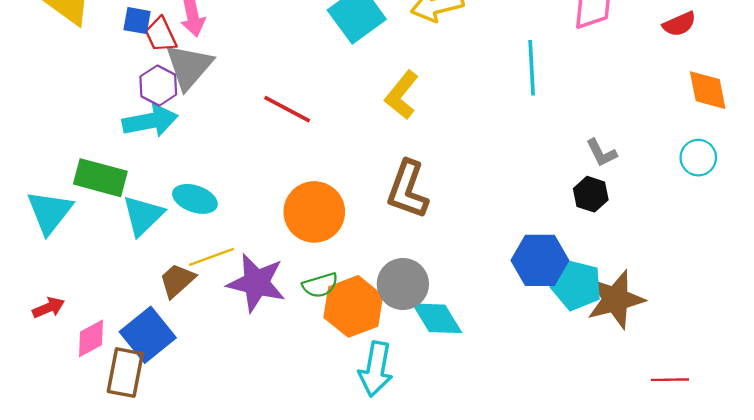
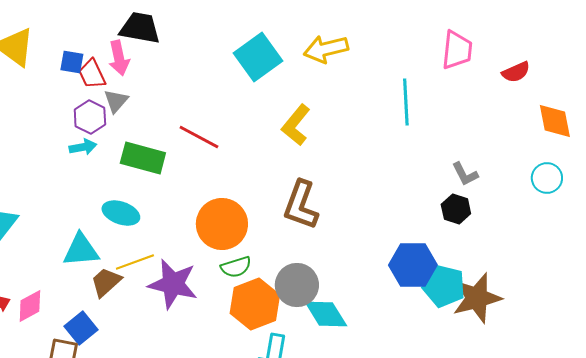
red semicircle: (679, 24) -> (516, 72), moved
gray triangle: (189, 67) -> (116, 101), size x0.6
cyan arrow: (150, 121) -> (83, 147), size x0.6
green rectangle: (100, 178) -> (143, 158), moved
cyan triangle: (143, 215) -> (81, 250), moved, turned 39
green semicircle: (320, 285) -> (236, 267), moved
blue square: (148, 335) -> (81, 328), size x0.7
pink diamond: (91, 338) -> (30, 306), moved

